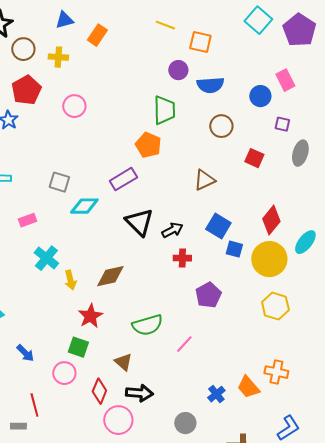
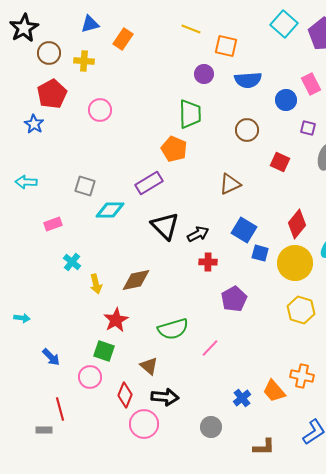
blue semicircle: (210, 85) -> (248, 80), moved
cyan cross: (46, 258) -> (72, 262), size x0.7

